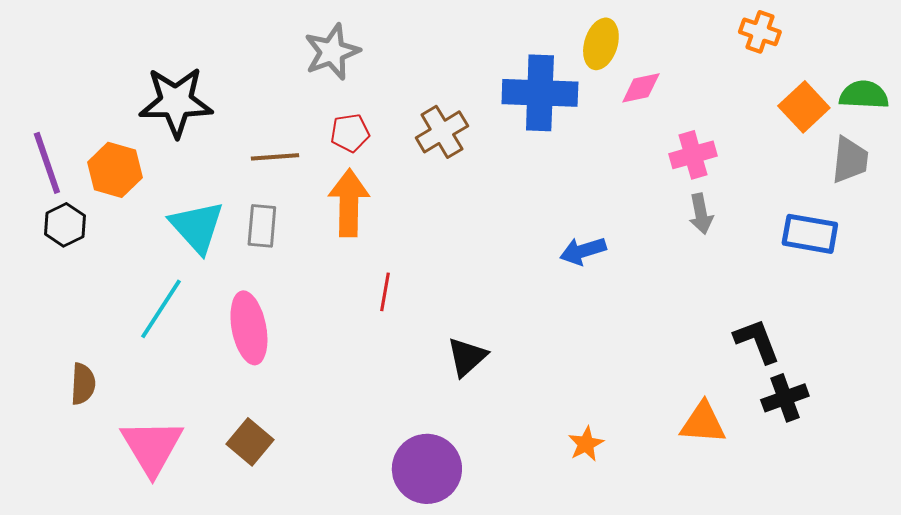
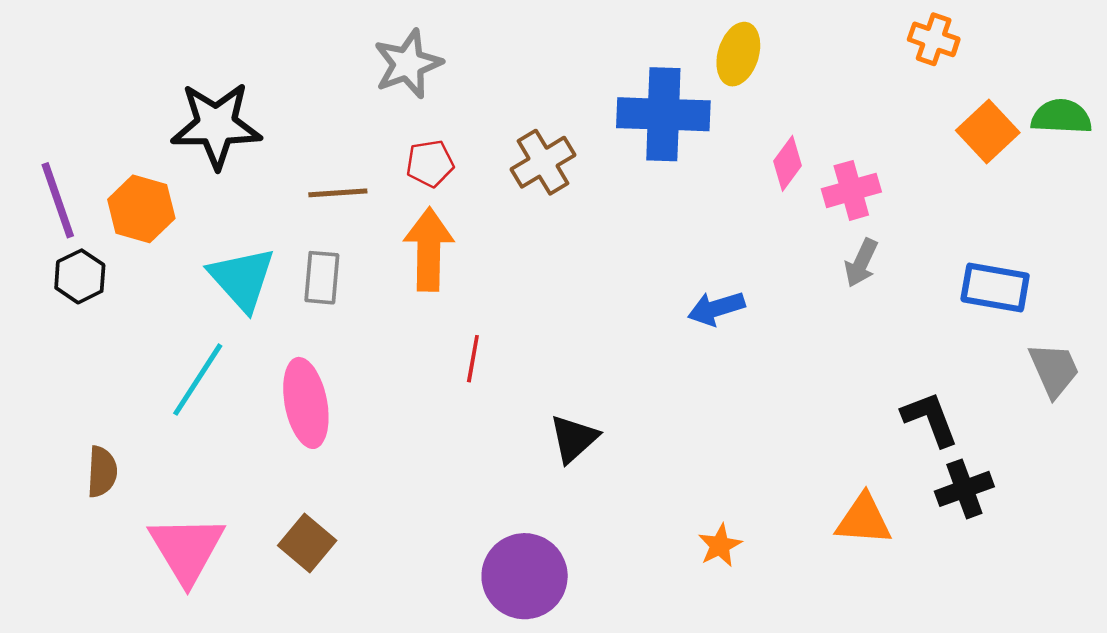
pink diamond: (641, 88) -> (787, 163), moved, turned -42
gray trapezoid: (850, 160) -> (1054, 370), moved, turned -30
gray arrow: (701, 214) -> (861, 263), turned 36

